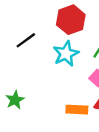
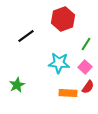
cyan star: (66, 54) -> (59, 63), moved, turned 30

